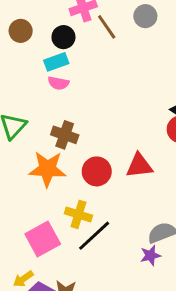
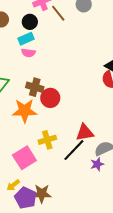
red triangle: (139, 166) -> (85, 133), moved
red circle: (97, 171) -> (50, 98), moved
yellow cross: (78, 214) -> (47, 140), turned -30
black line: (94, 236) -> (74, 150), moved

